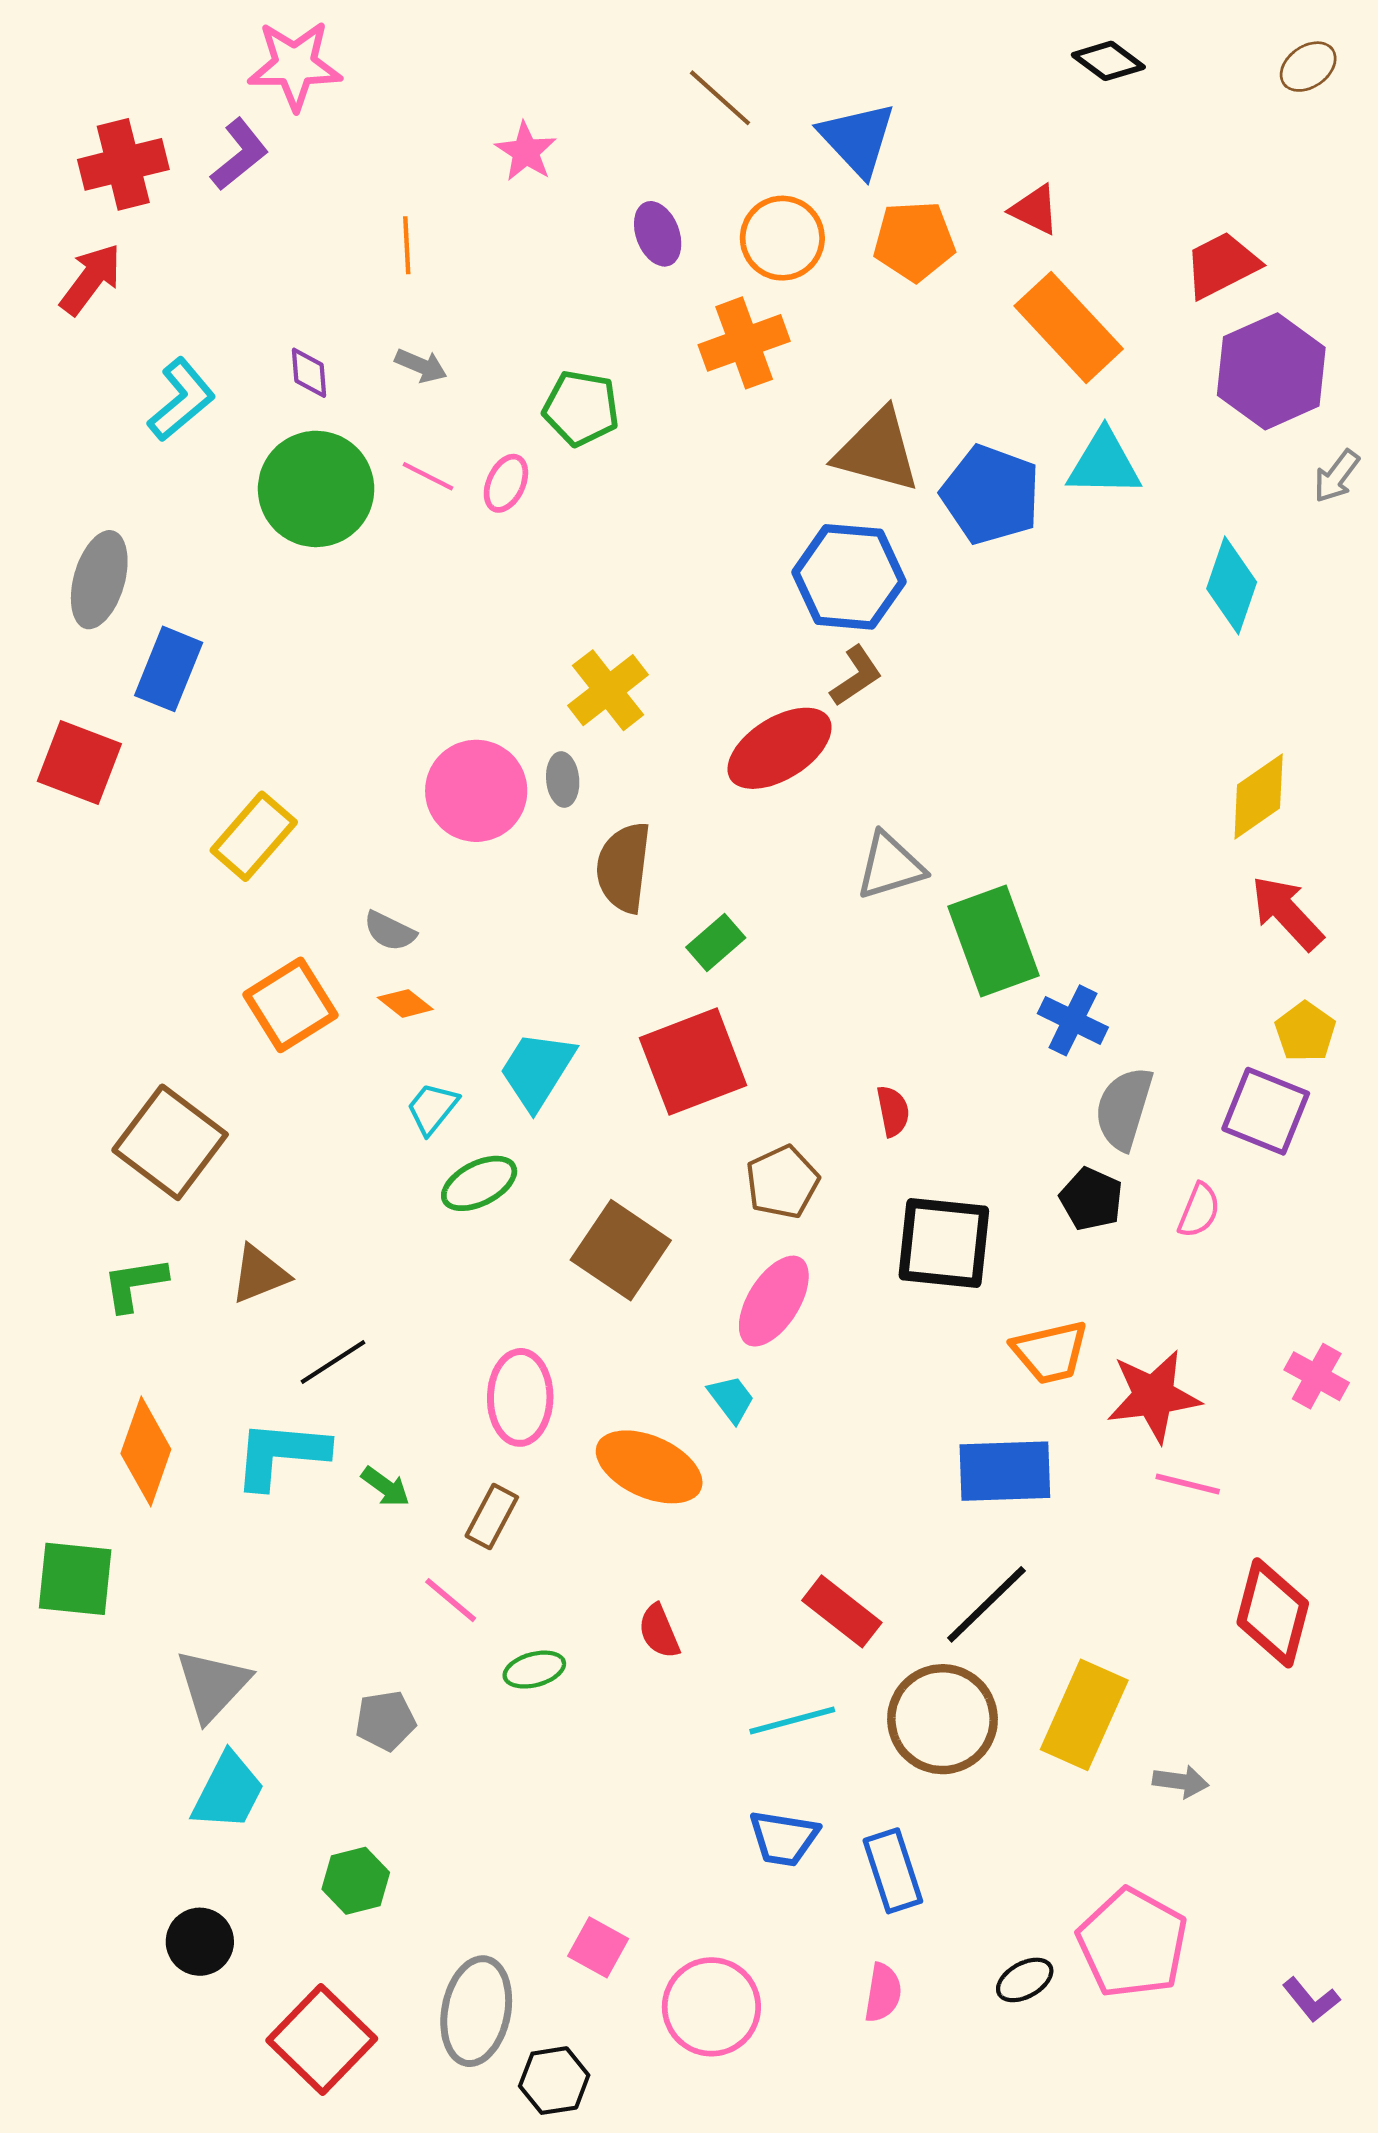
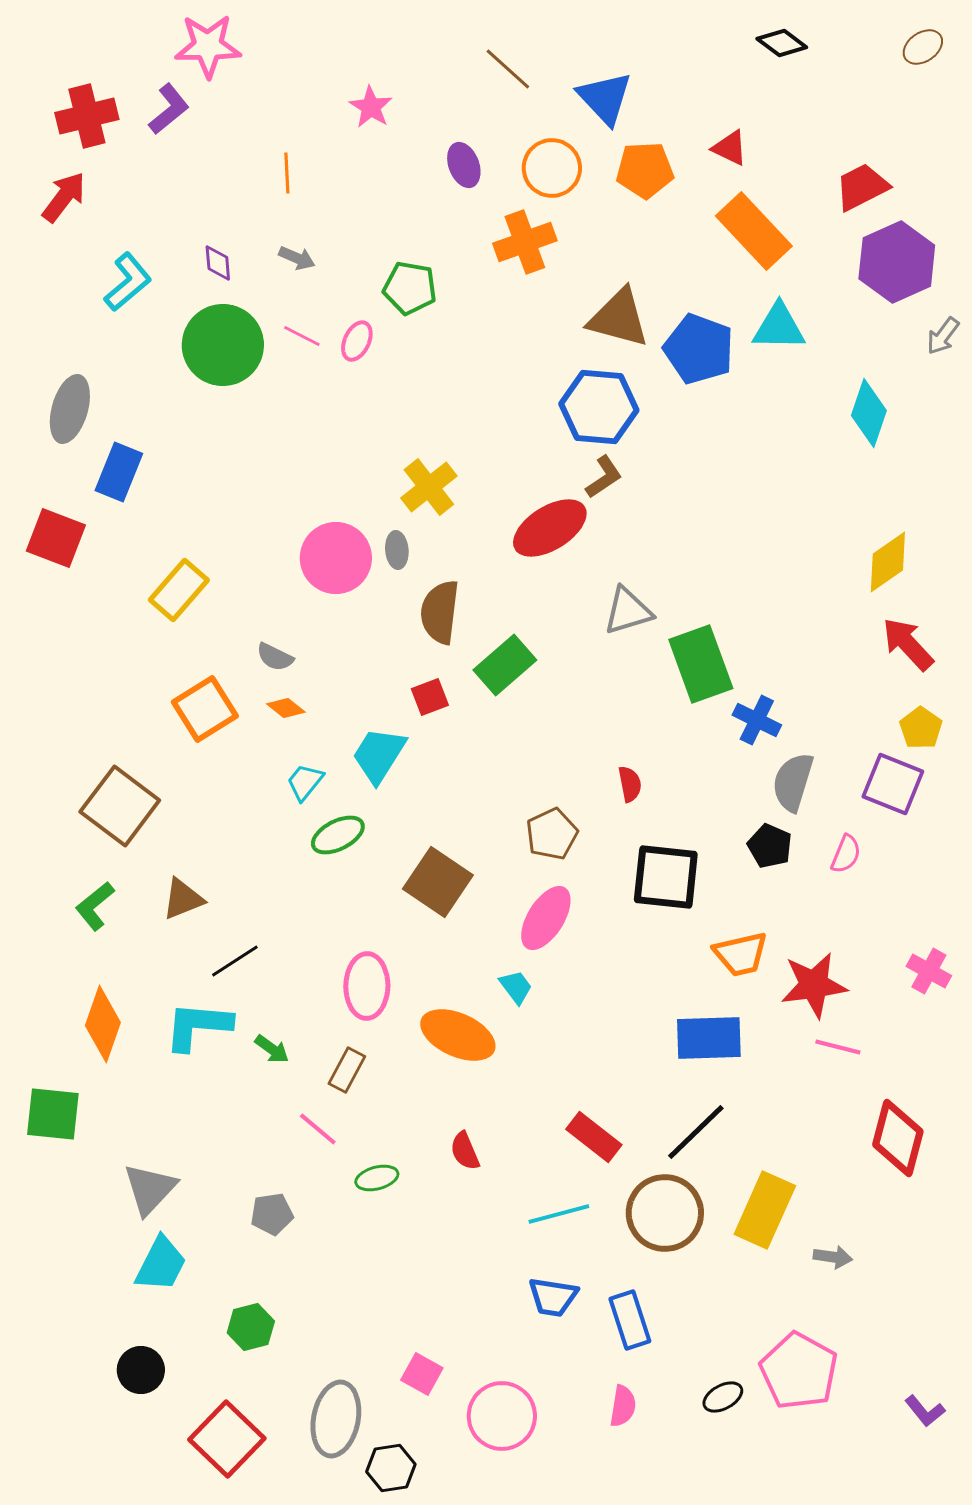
green rectangle: (716, 942) -> (505, 665), size x1.5
red square: (693, 1062) -> (430, 697), moved, size x0.5
green L-shape: (135, 1284) -> (95, 906), turned -30

